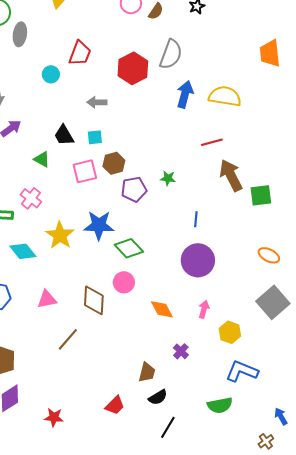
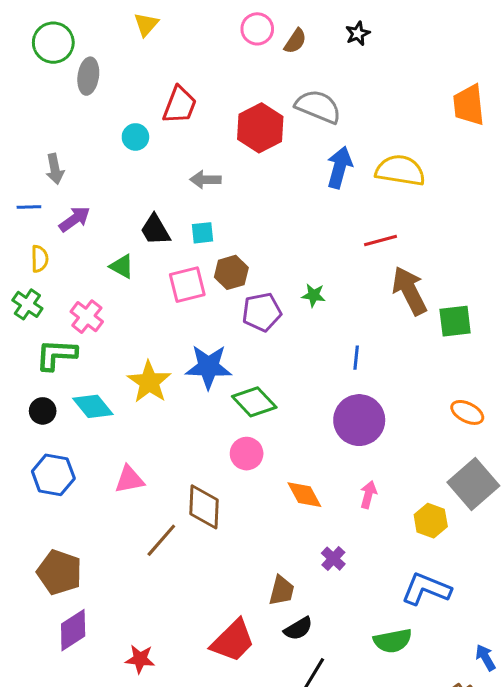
gray semicircle: (171, 54) -> (318, 107), turned -88
pink cross: (31, 198) -> (87, 317), moved
brown diamond: (94, 300) -> (204, 507), moved
yellow hexagon: (230, 332) -> (431, 521), moved
red trapezoid: (115, 405) -> (233, 641), size x1.5

